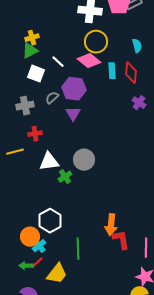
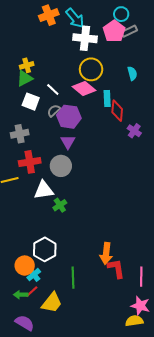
red diamond: (131, 73) -> (117, 111), moved
gray semicircle: (52, 98) -> (54, 111), moved
red cross: (35, 134) -> (30, 162), size x1.5
gray circle: (84, 160) -> (61, 166), moved

